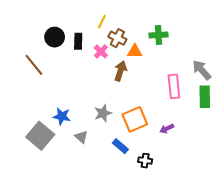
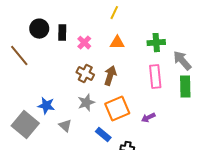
yellow line: (102, 22) -> (114, 13), moved
green cross: (158, 35) -> (156, 43), moved
brown cross: (117, 38) -> (85, 74), moved
brown arrow: (120, 71) -> (110, 76), moved

